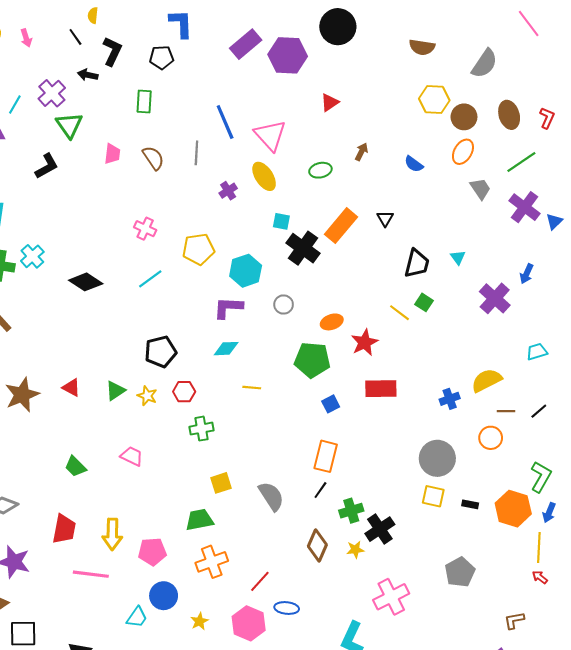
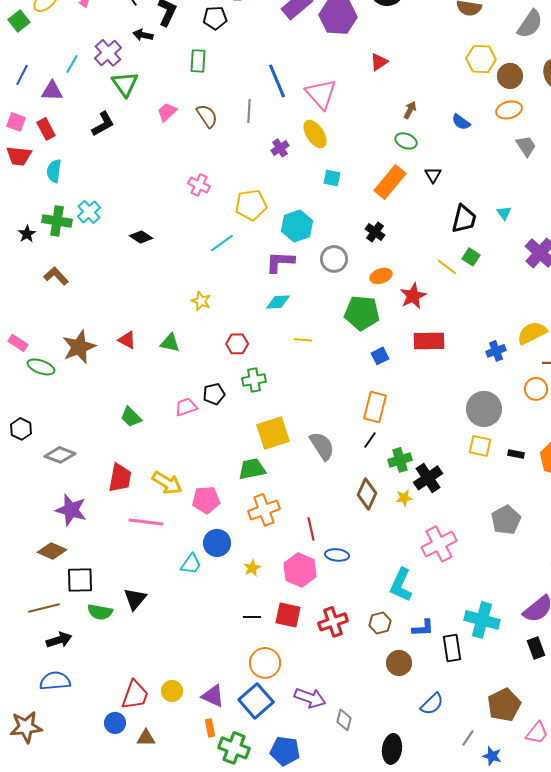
orange ellipse: (463, 152) -> (509, 110), turned 45
pink trapezoid: (112, 154) -> (167, 112), turned -140
green ellipse: (320, 170) -> (406, 141), moved, turned 35
black cross: (303, 248) -> (375, 232), moved, size x0.6
cyan line: (150, 279) -> (222, 243), moved
black diamond: (86, 282) -> (141, 237), size x0.7
gray circle: (284, 305) -> (334, 259), size x1.4
black pentagon: (160, 352) -> (214, 394), moved, size x0.7
green triangle: (115, 391) -> (170, 343), turned 45
yellow star: (147, 396) -> (201, 301), moved
pink trapezoid: (132, 456) -> (186, 407), turned -45
yellow square: (221, 483) -> (273, 433), size x1.6
yellow arrow: (112, 534) -> (167, 483), turned -60
red line: (260, 581) -> (311, 529), turned -55

